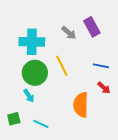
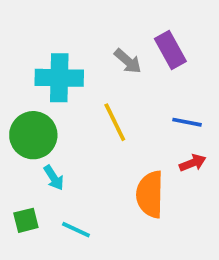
green circle: (35, 73) -> (33, 135), moved
red arrow: (104, 88) -> (193, 163), turned -64

